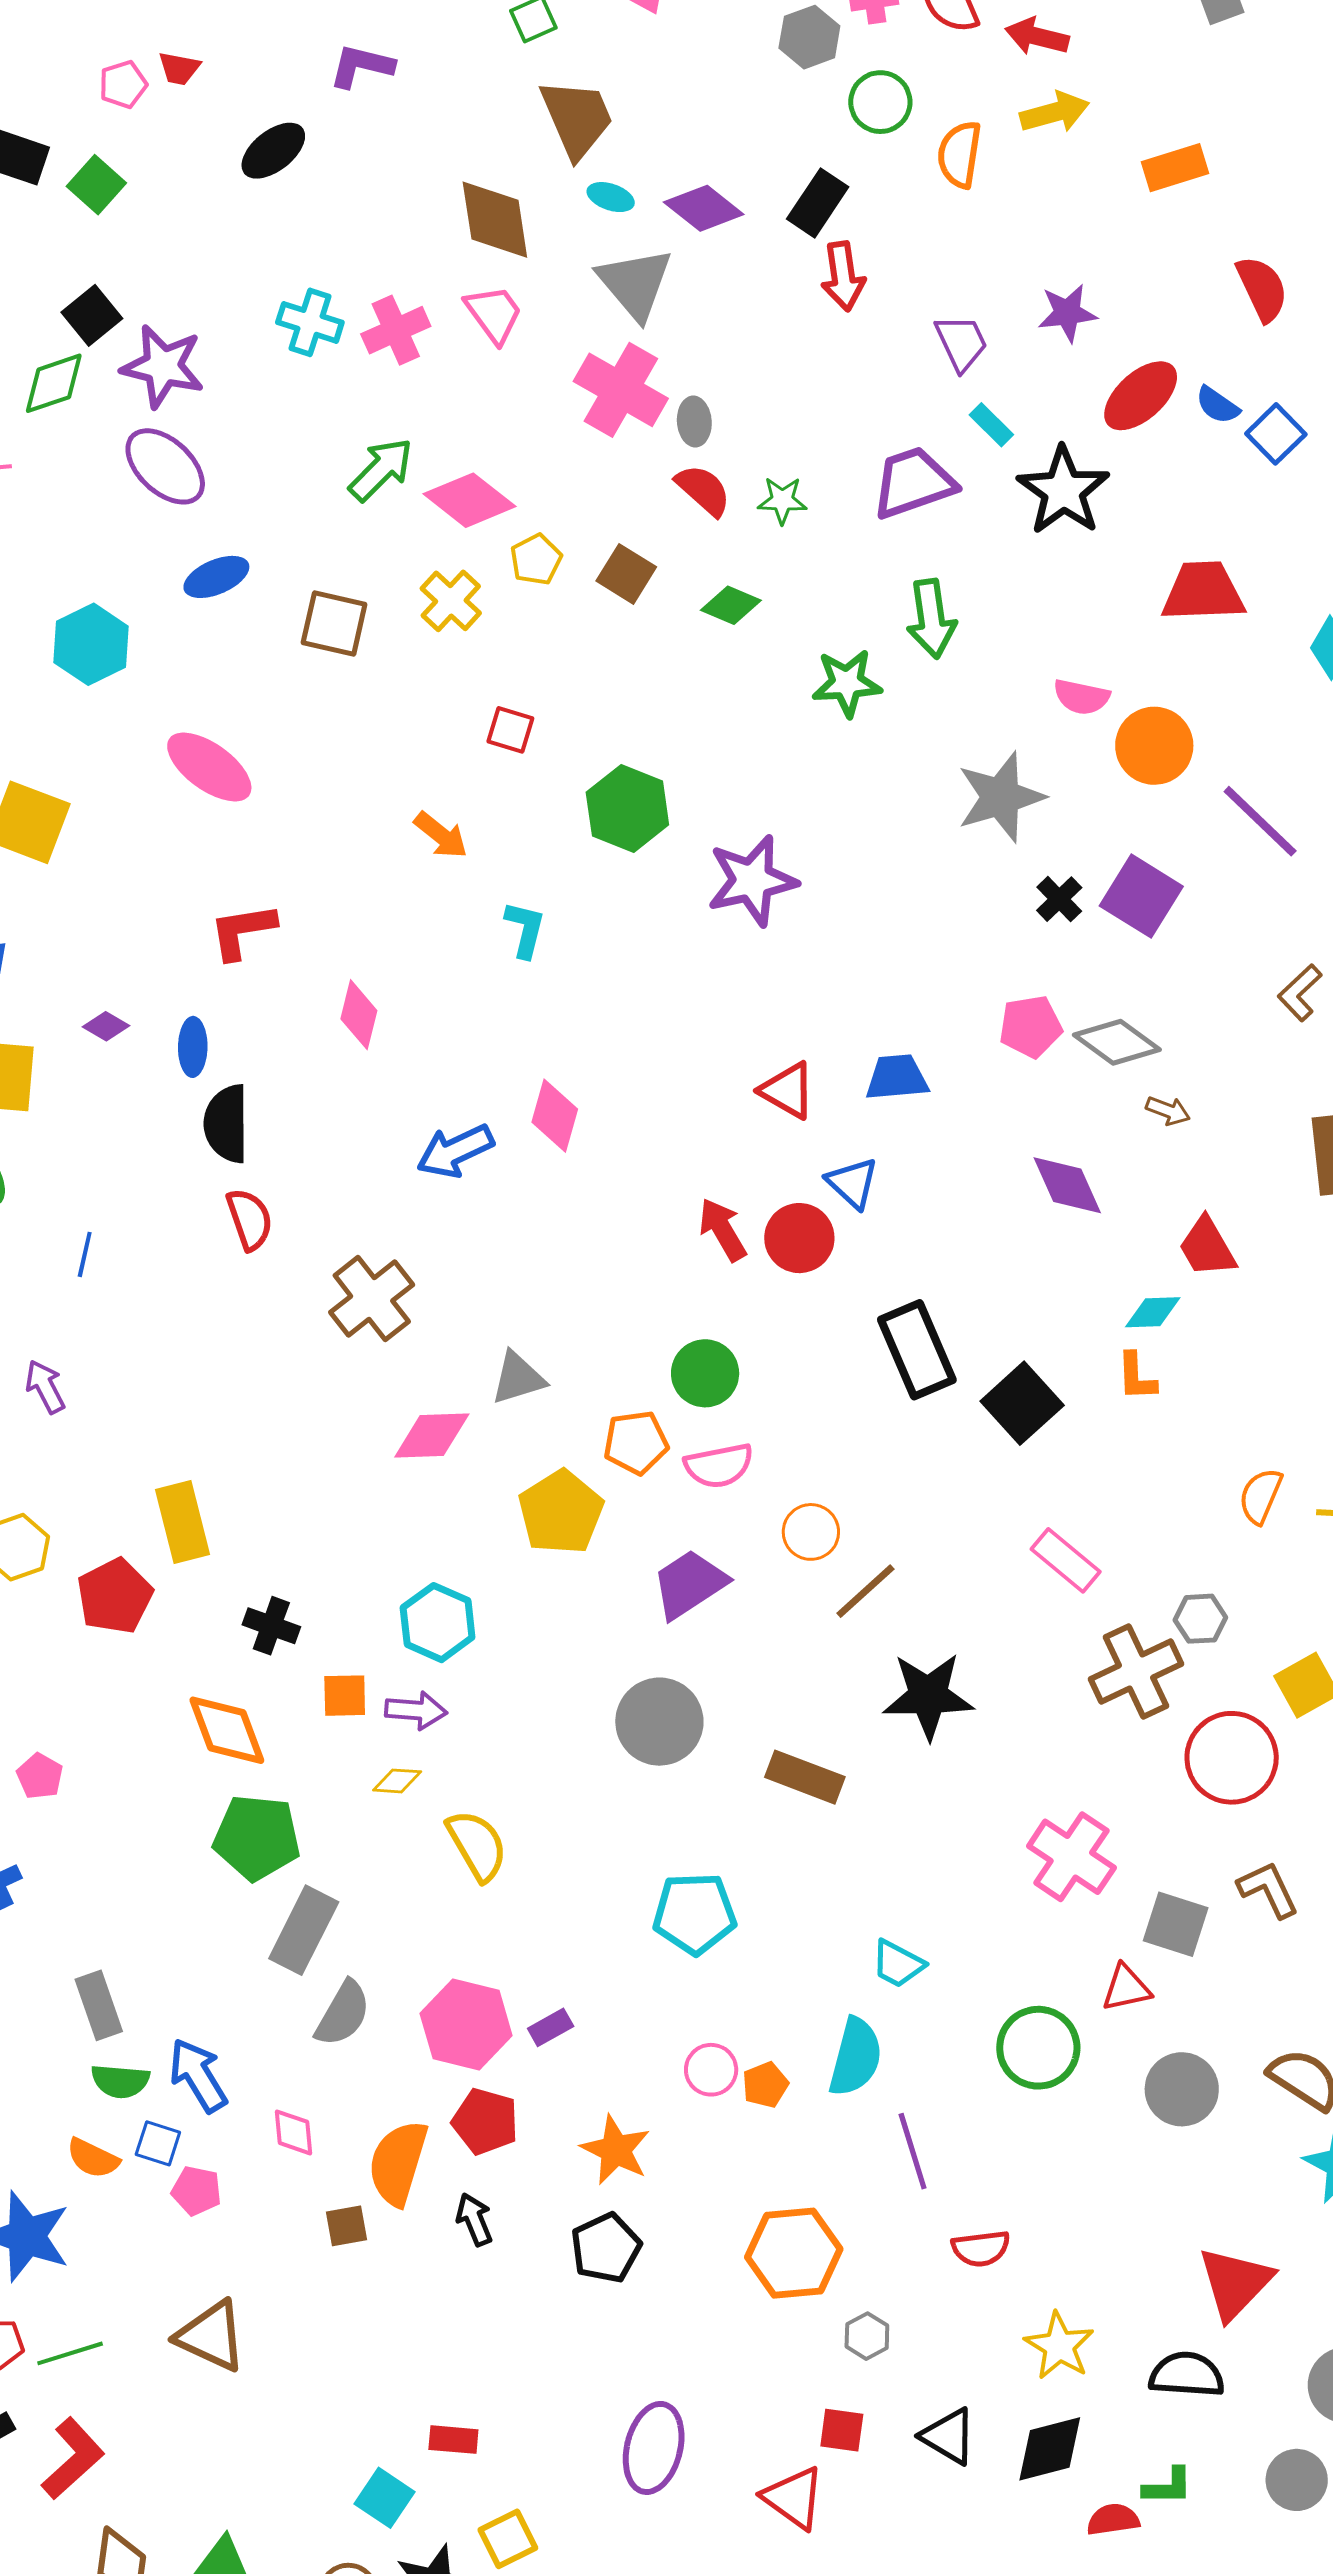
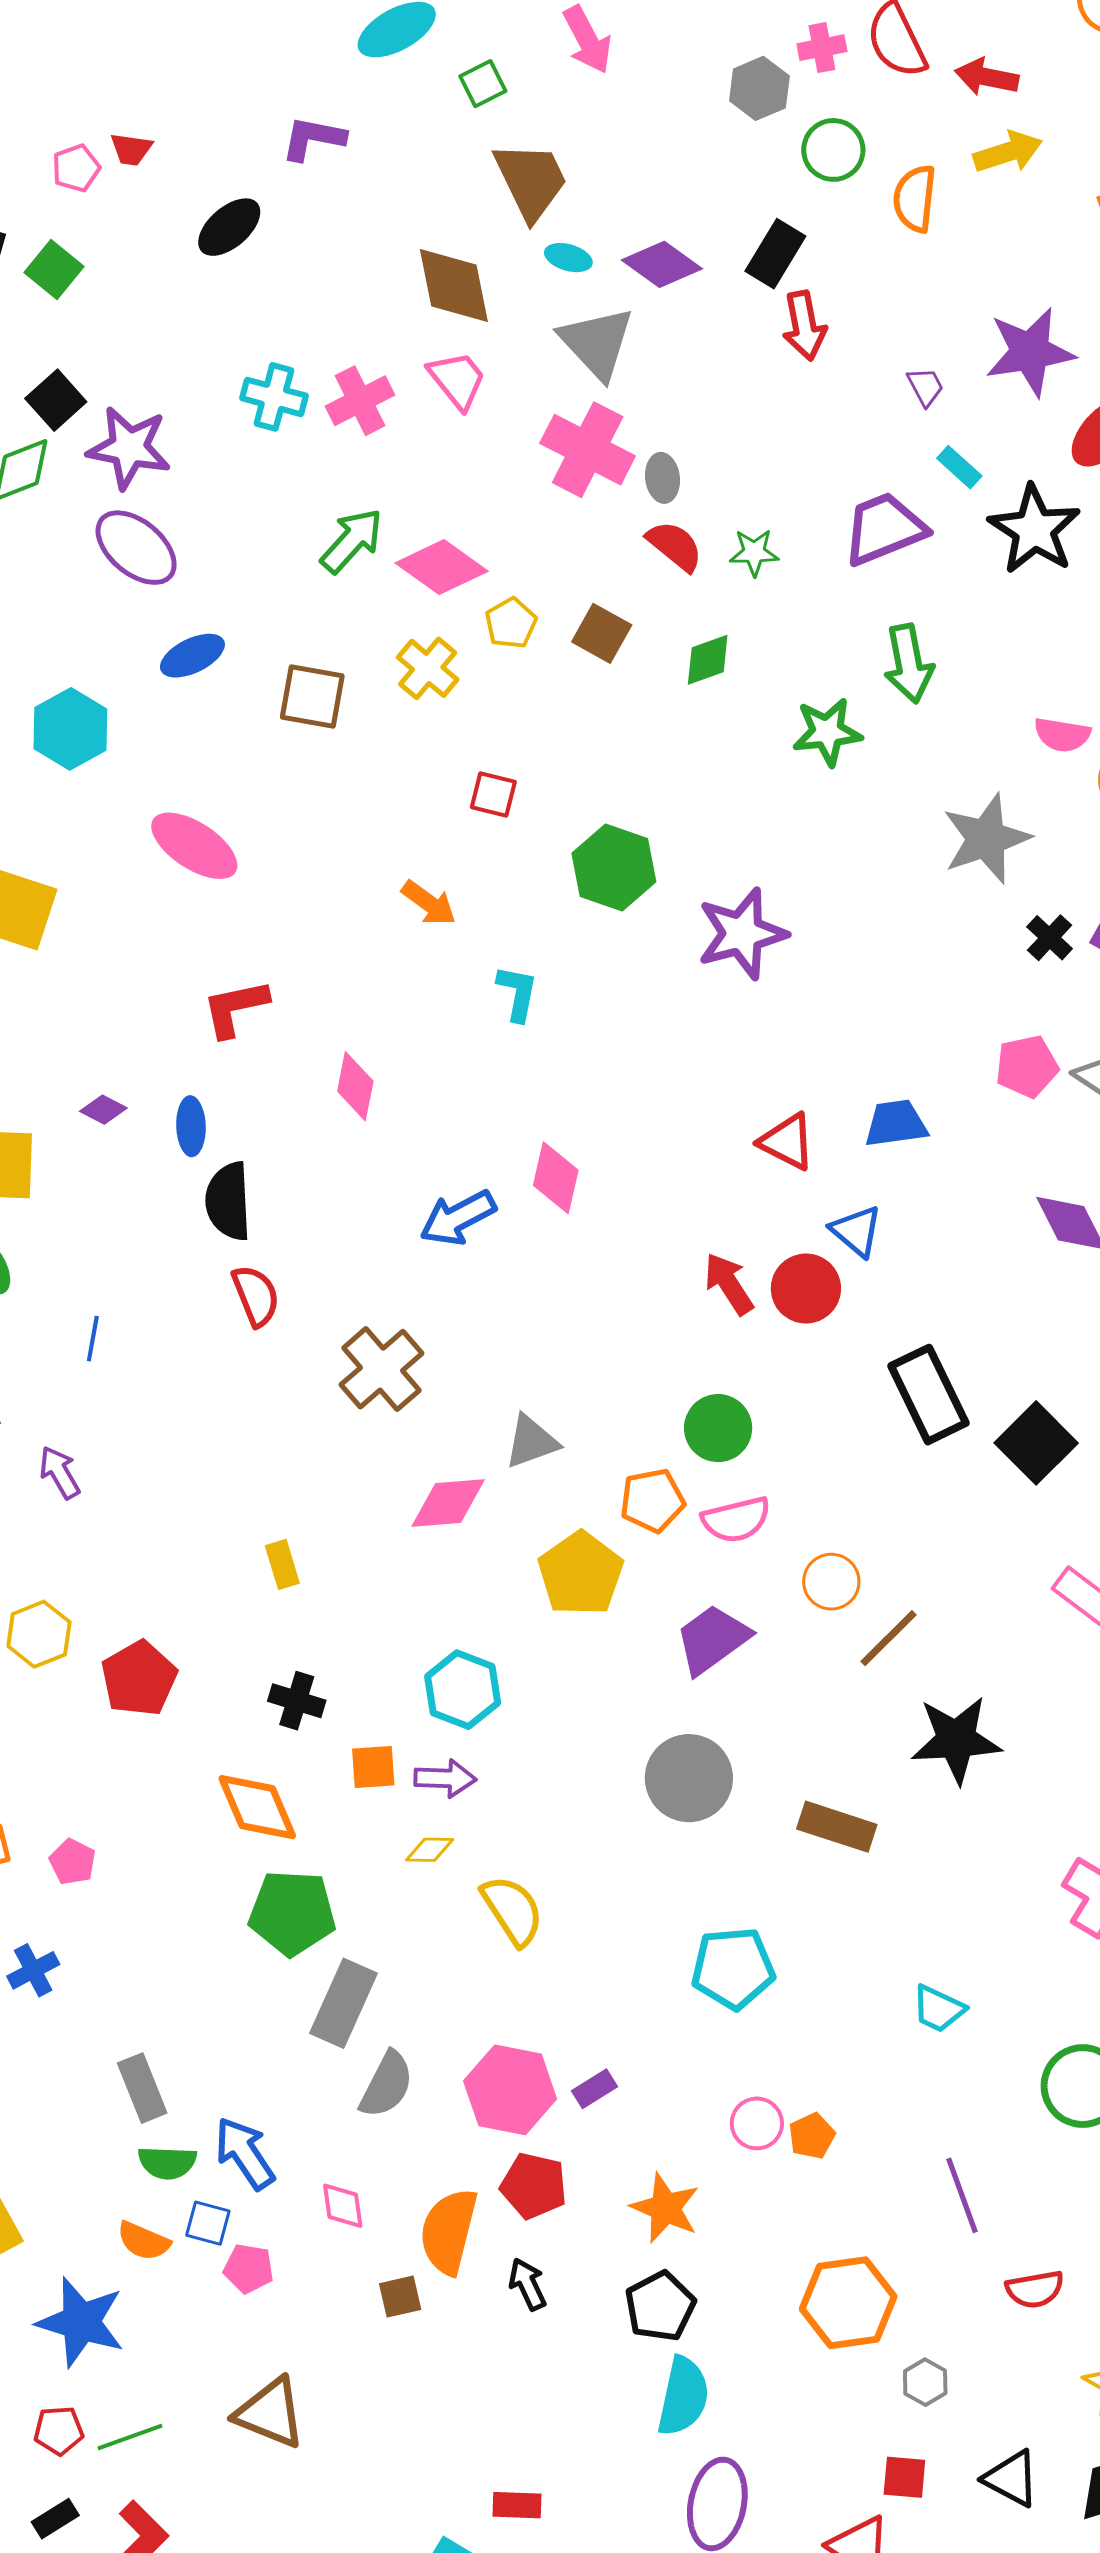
purple star: (1067, 313) -> (1030, 352), size x1.5
purple trapezoid: (961, 343) -> (925, 387), size x0.7
green diamond: (731, 605) -> (708, 660), turned -40
yellow rectangle: (183, 1522) -> (282, 1564), moved, size x0.6
cyan semicircle: (856, 2057) -> (683, 2396), moved

